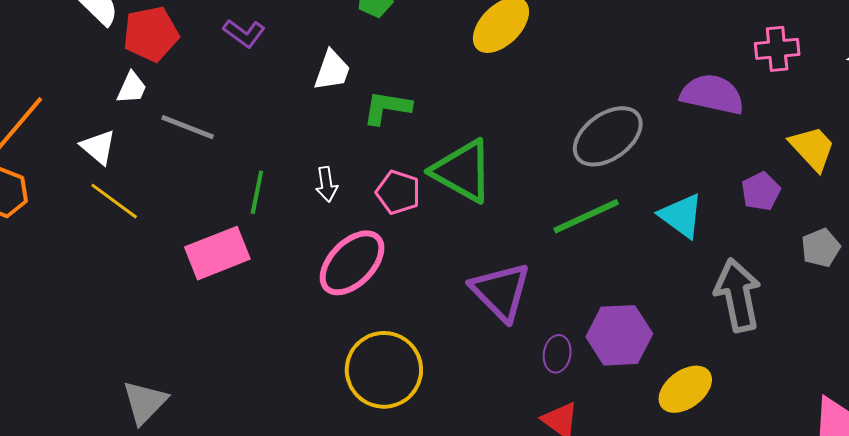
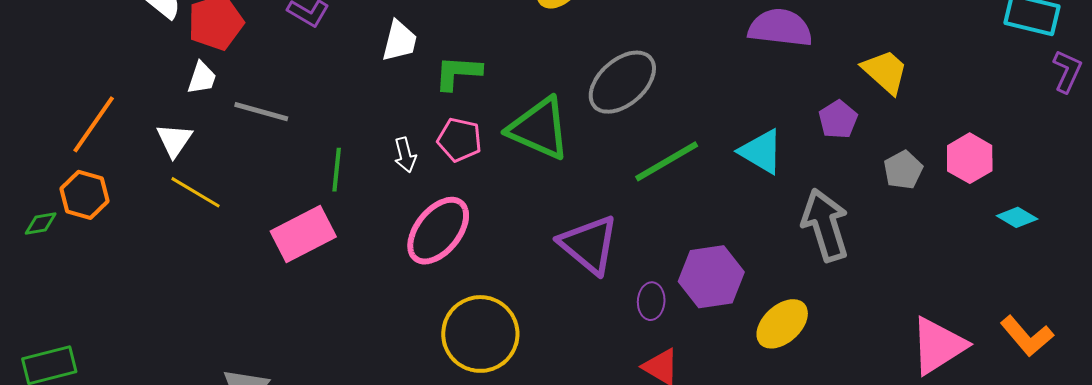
gray ellipse: (608, 136) -> (622, 82), moved
white triangle: (98, 147) -> (174, 140), turned 30
pink pentagon: (398, 192) -> (460, 140), moved

